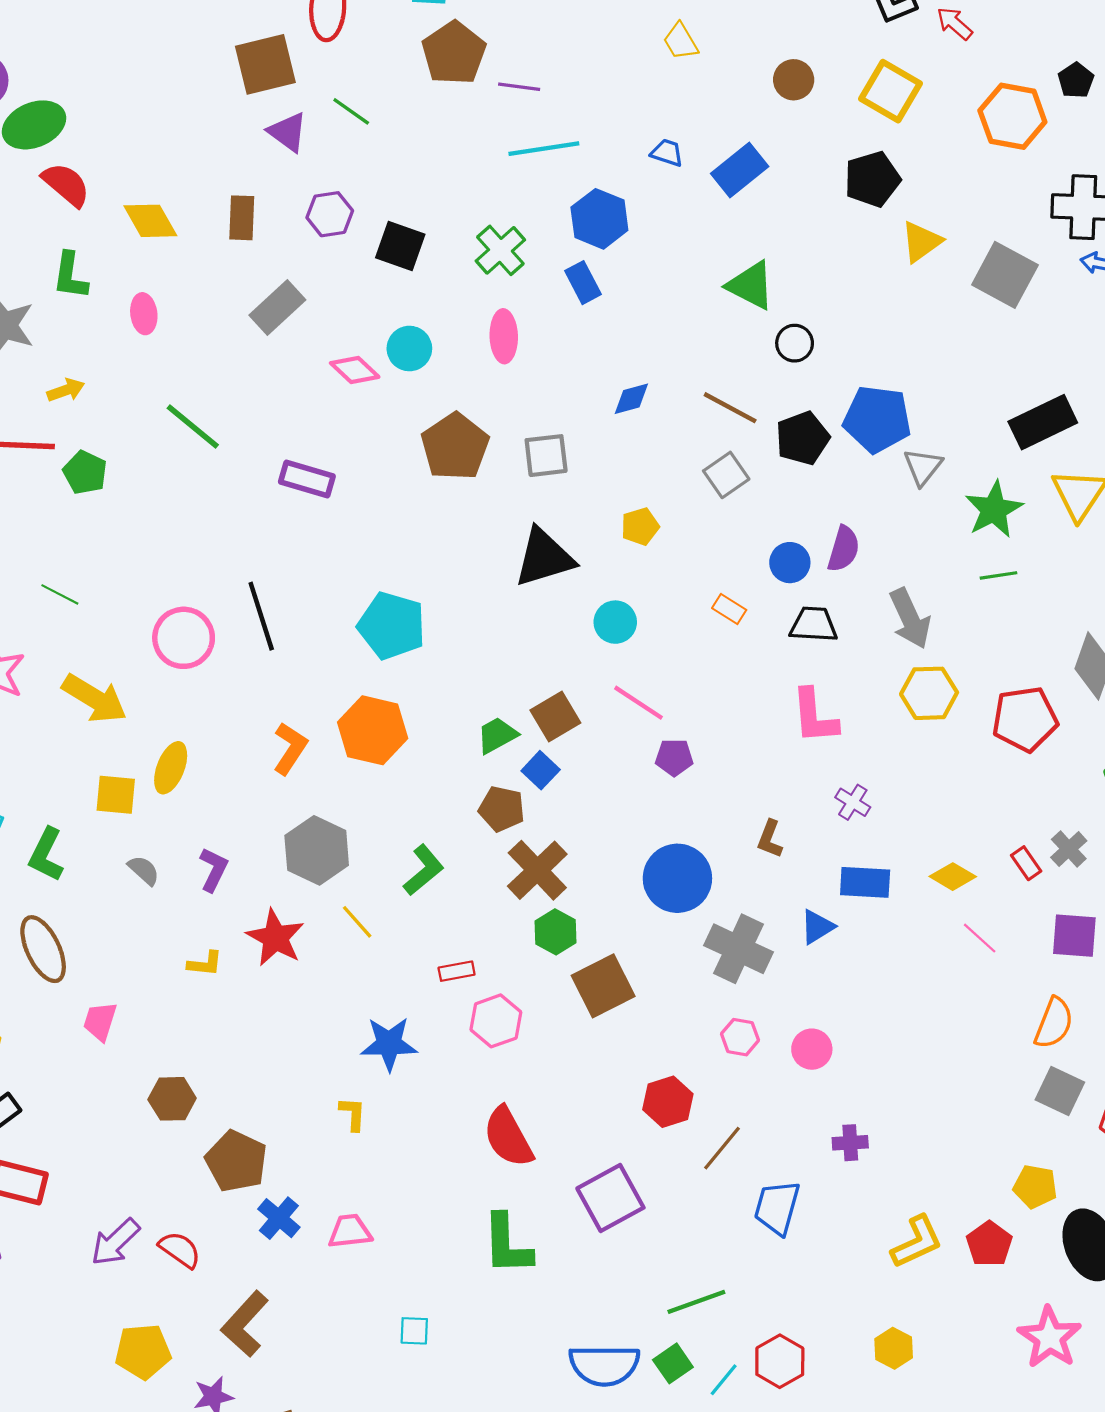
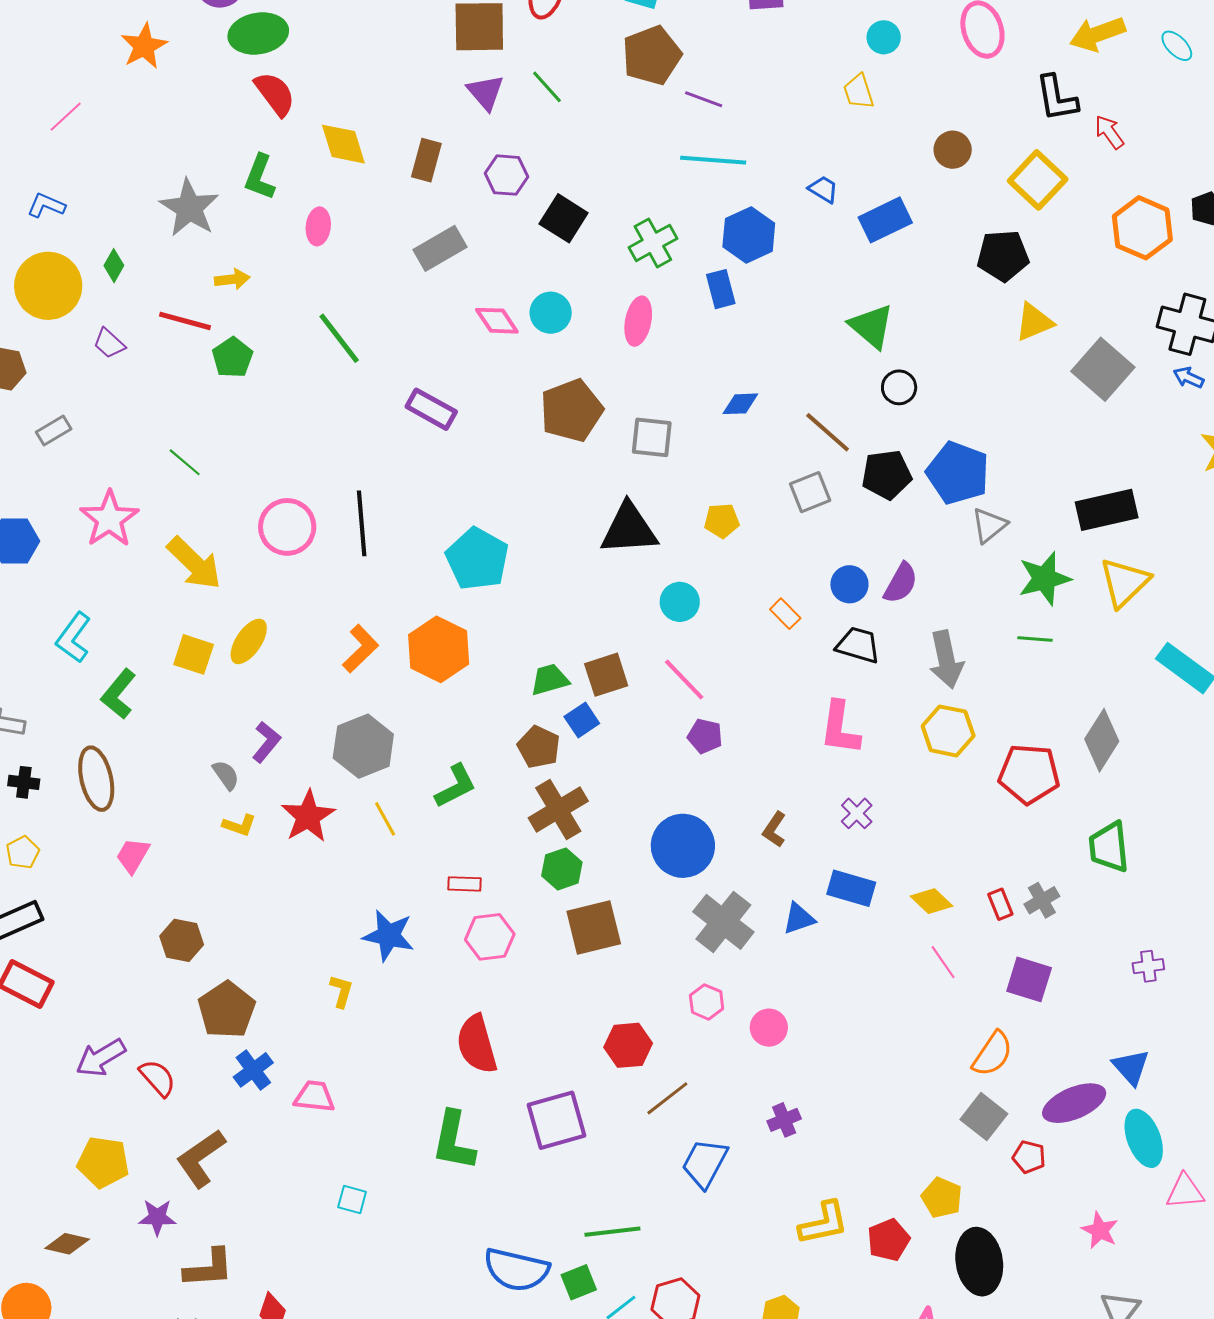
gray semicircle: (144, 870) -> (226, 775), moved
purple cross: (850, 1143) -> (784, 1120), turned -32

